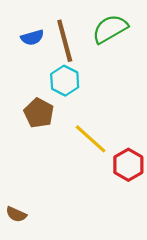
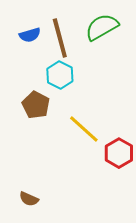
brown semicircle: (16, 214) -> (29, 199), moved

